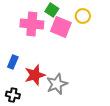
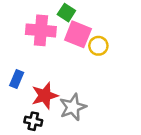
yellow circle: (83, 16) -> (98, 46), moved
black cross: (13, 95) -> (33, 121), moved

